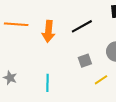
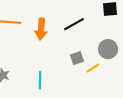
yellow line: (101, 80) -> (93, 68), moved

